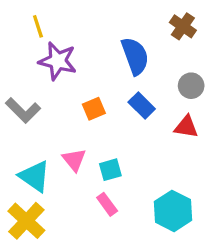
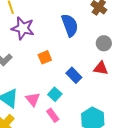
blue rectangle: (142, 105) -> (74, 75), moved
pink triangle: (74, 160) -> (33, 99), moved
cyan square: (110, 170) -> (55, 94), turned -32

